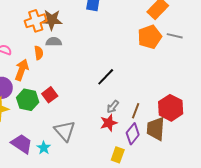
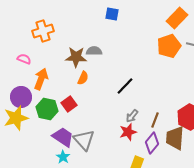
brown star: (52, 20) -> (76, 57), moved
orange cross: (36, 21) -> (43, 31), moved
gray semicircle: (54, 42) -> (94, 51), moved
orange semicircle: (39, 53) -> (83, 78), moved, turned 32
purple trapezoid: (22, 144) -> (63, 137), moved

